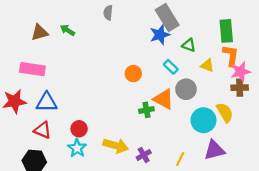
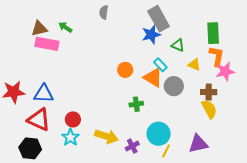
pink rectangle: (32, 69) -> (47, 44), moved
brown cross: (240, 88) -> (209, 92), moved
orange triangle: (164, 99) -> (153, 78), moved
cyan circle: (203, 120) -> (159, 134), moved
red triangle: (43, 130) -> (39, 120), size x1.4

